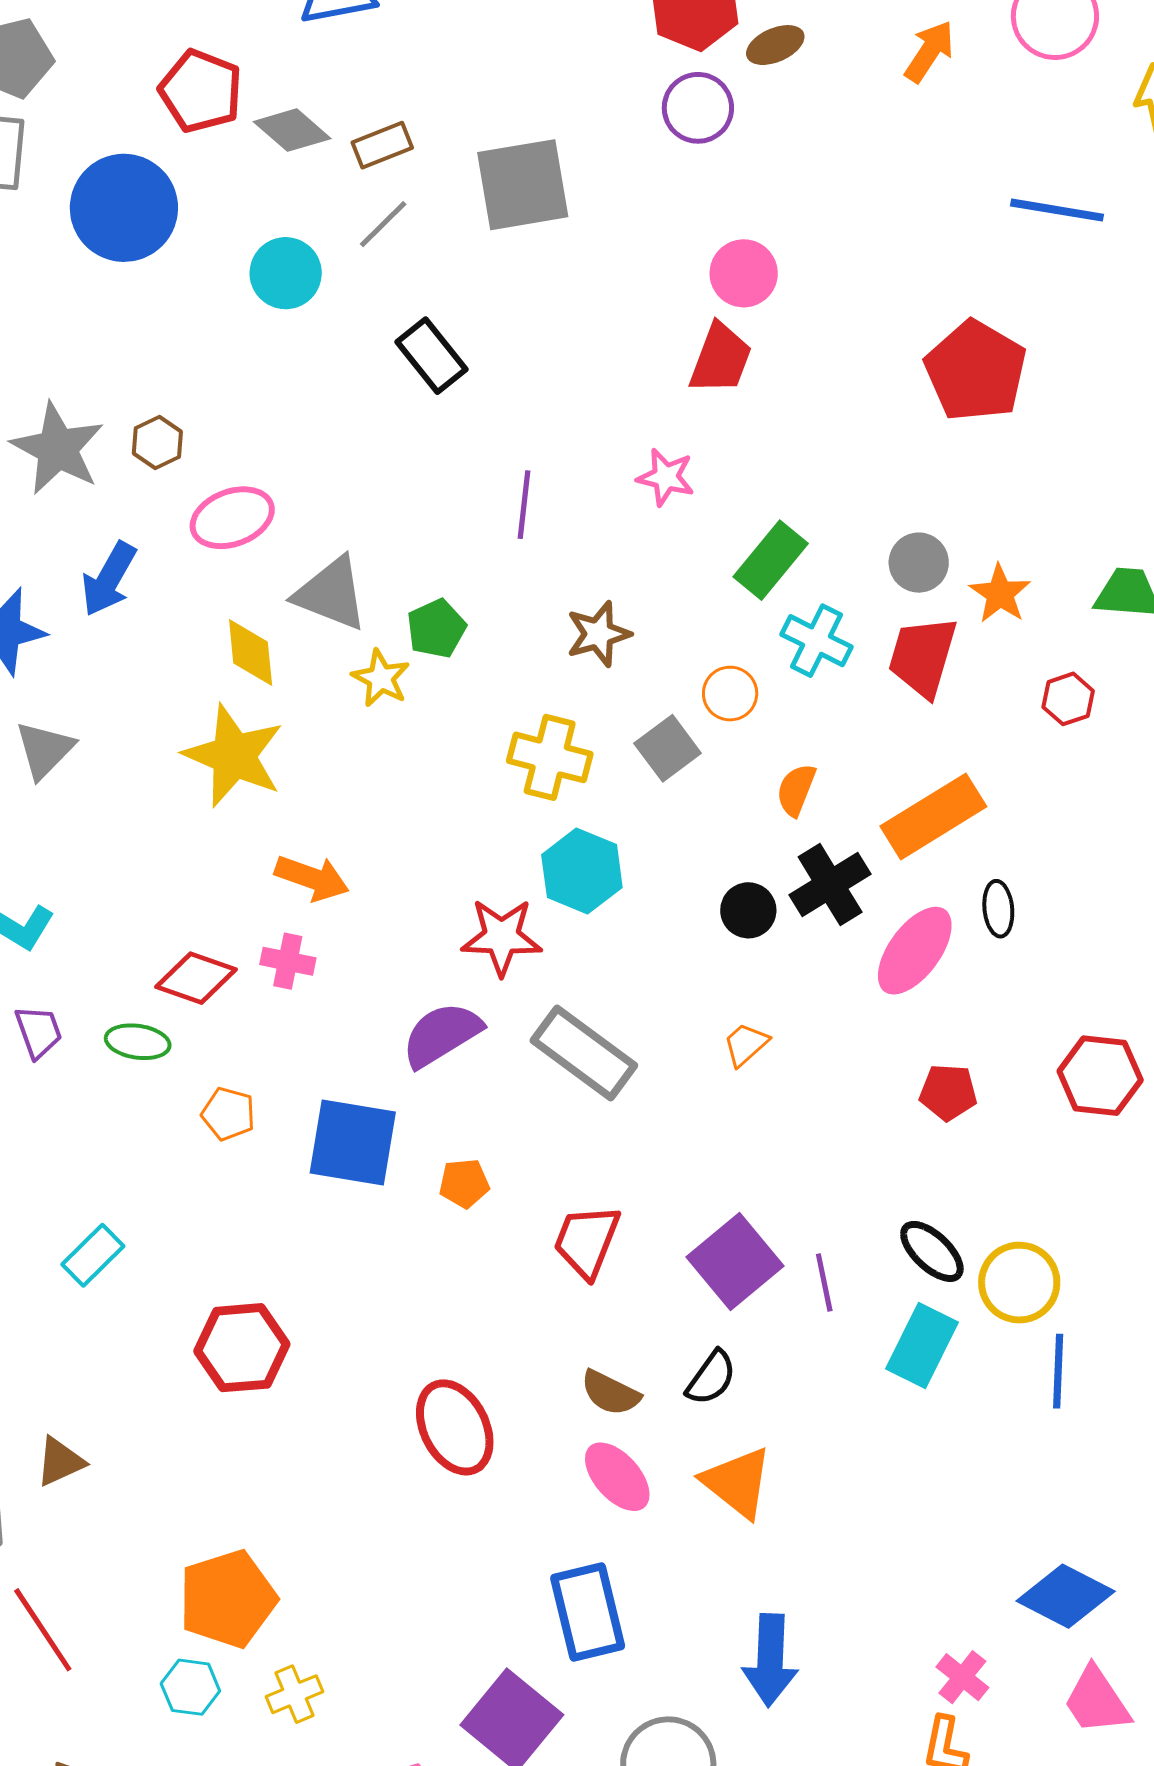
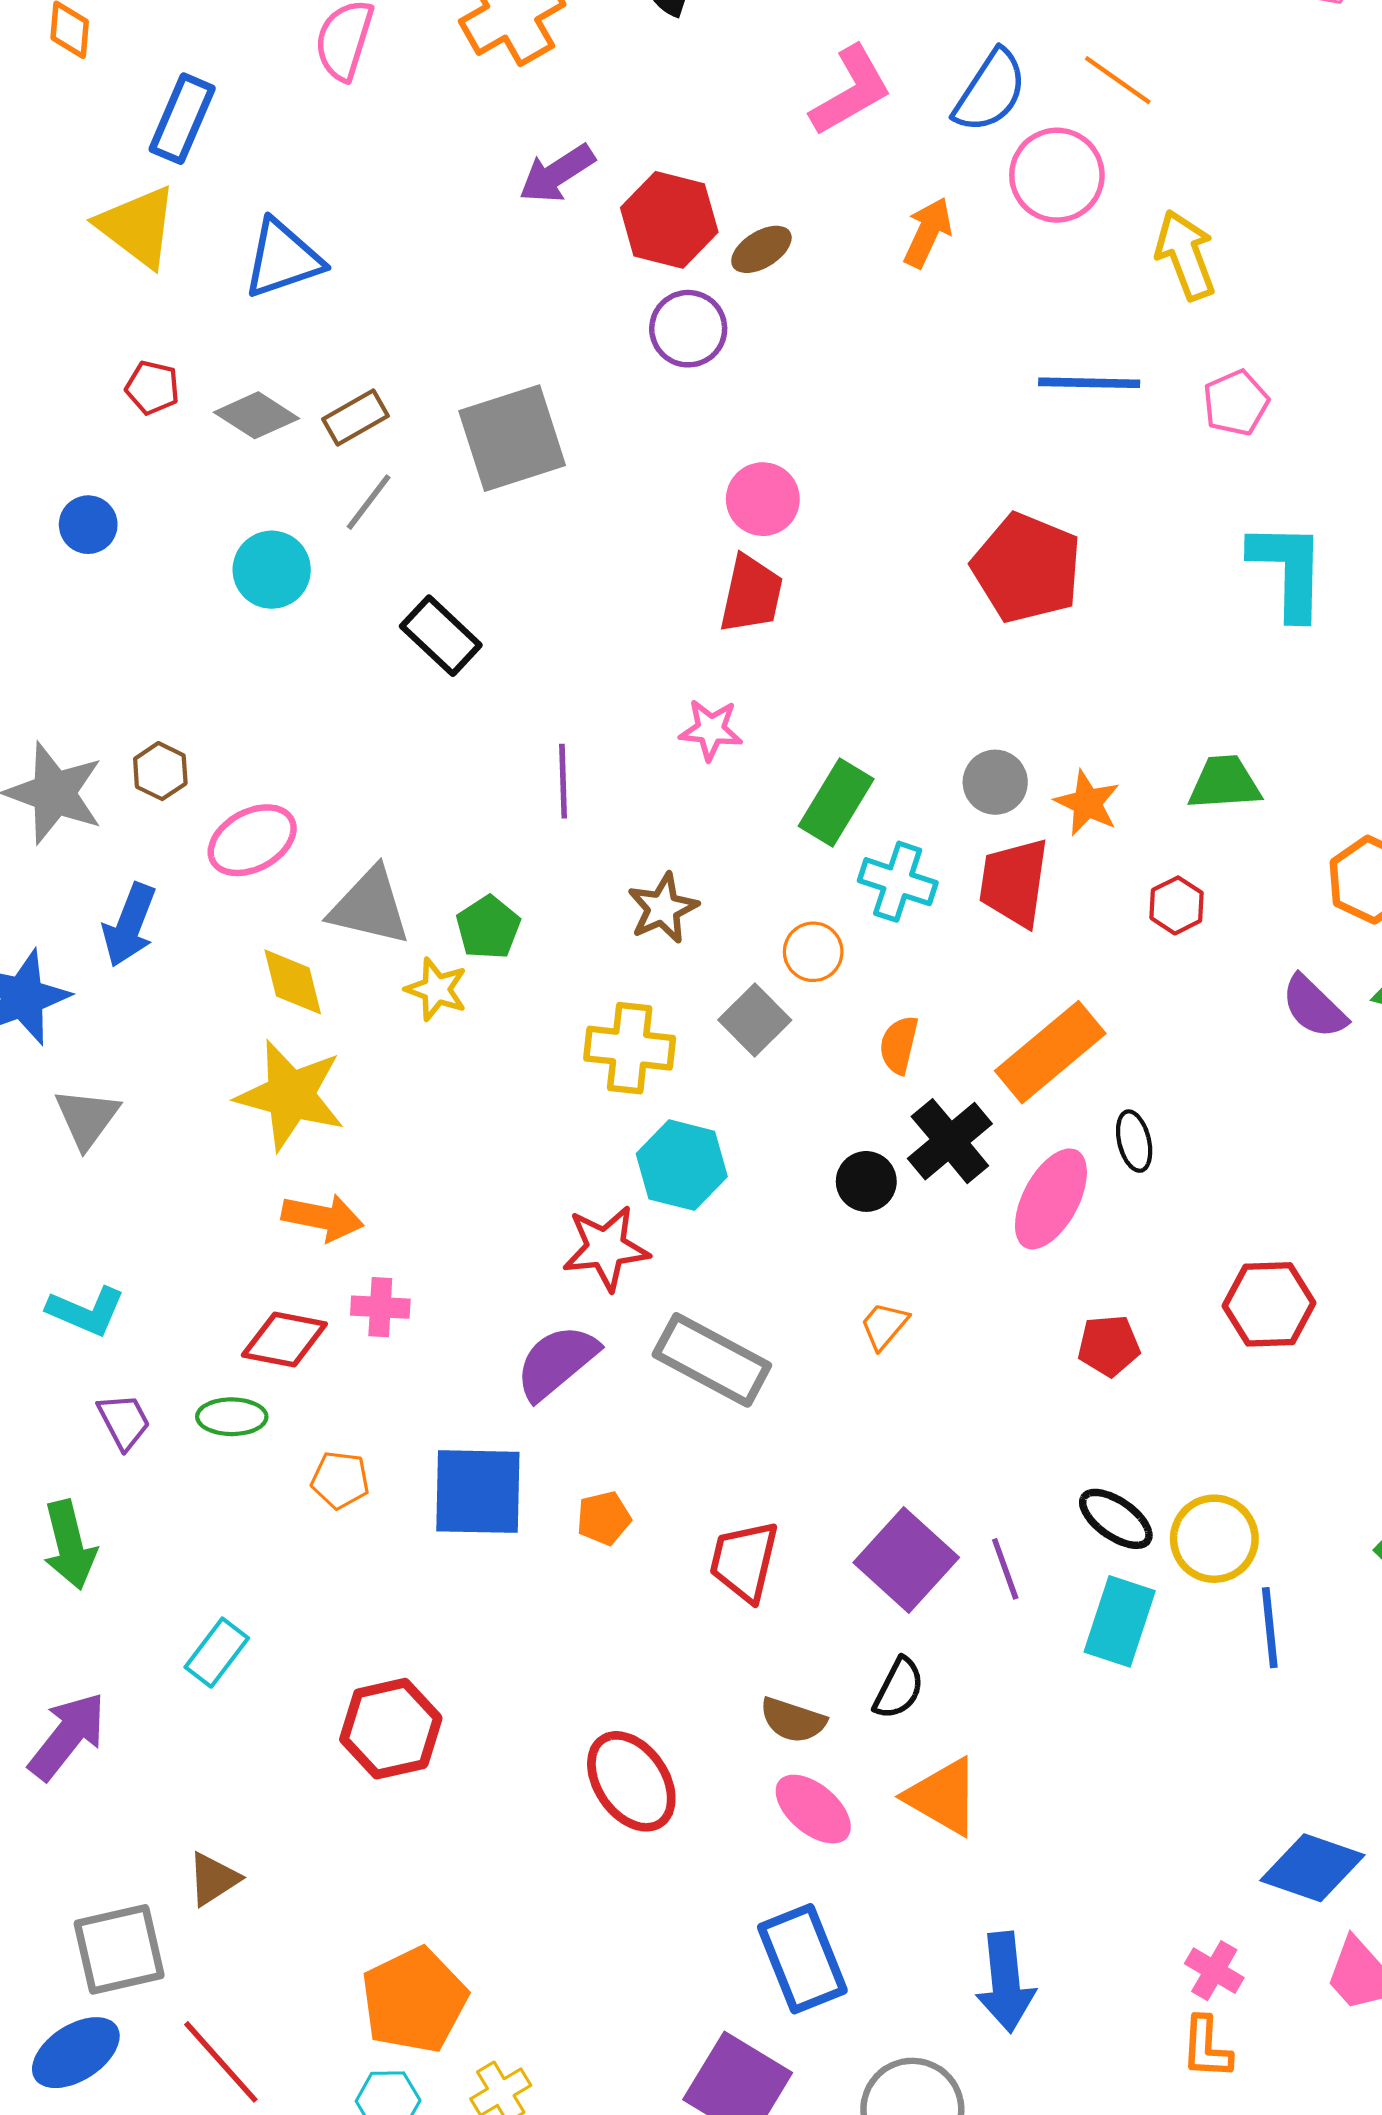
red pentagon: (201, 91) -> (152, 388), size x0.6
blue circle: (124, 208) -> (88, 525), size x0.5
orange arrow: (312, 878) -> (323, 1217), moved

